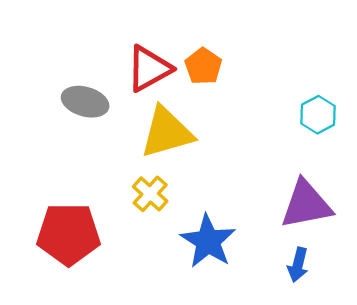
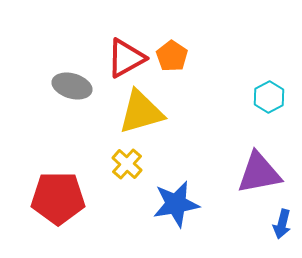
blue star: (208, 241) -> (176, 204), turned 30
blue arrow: (298, 265) -> (282, 224), moved

